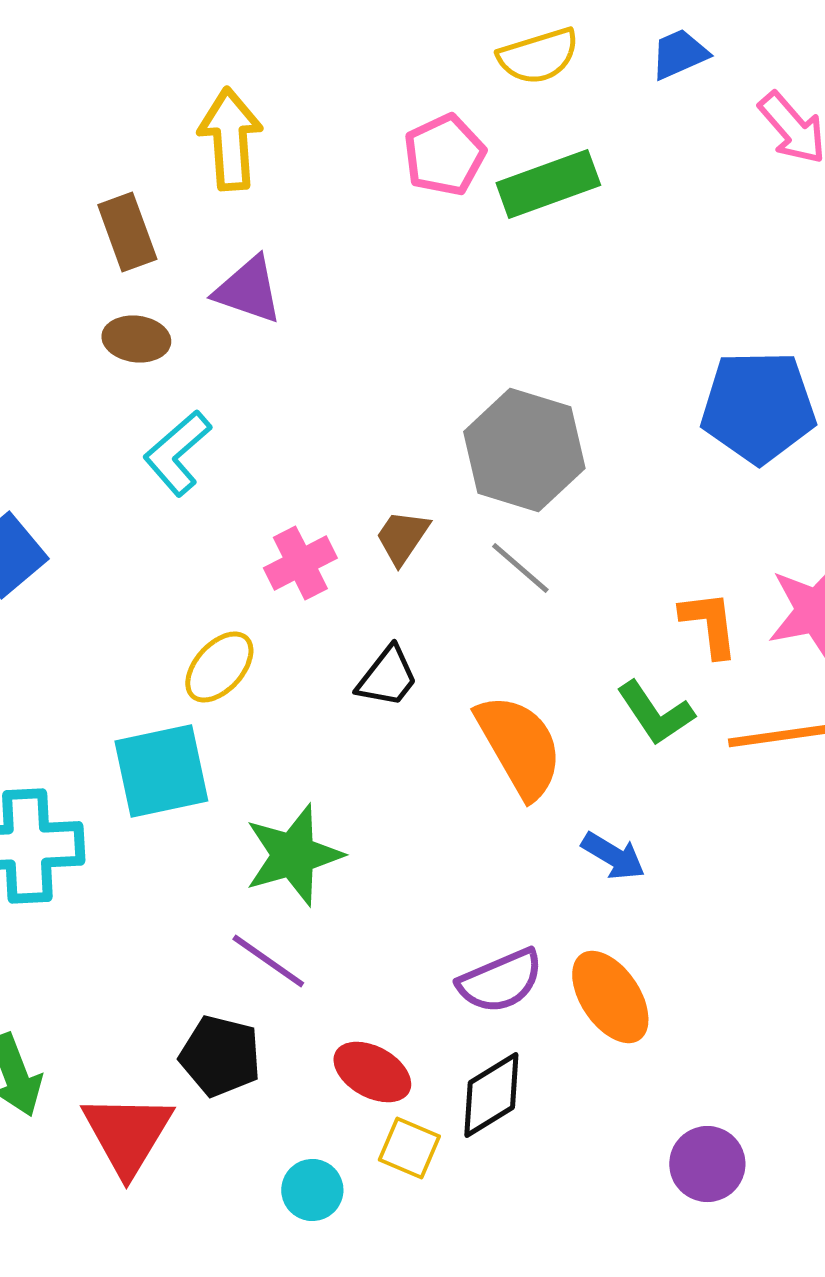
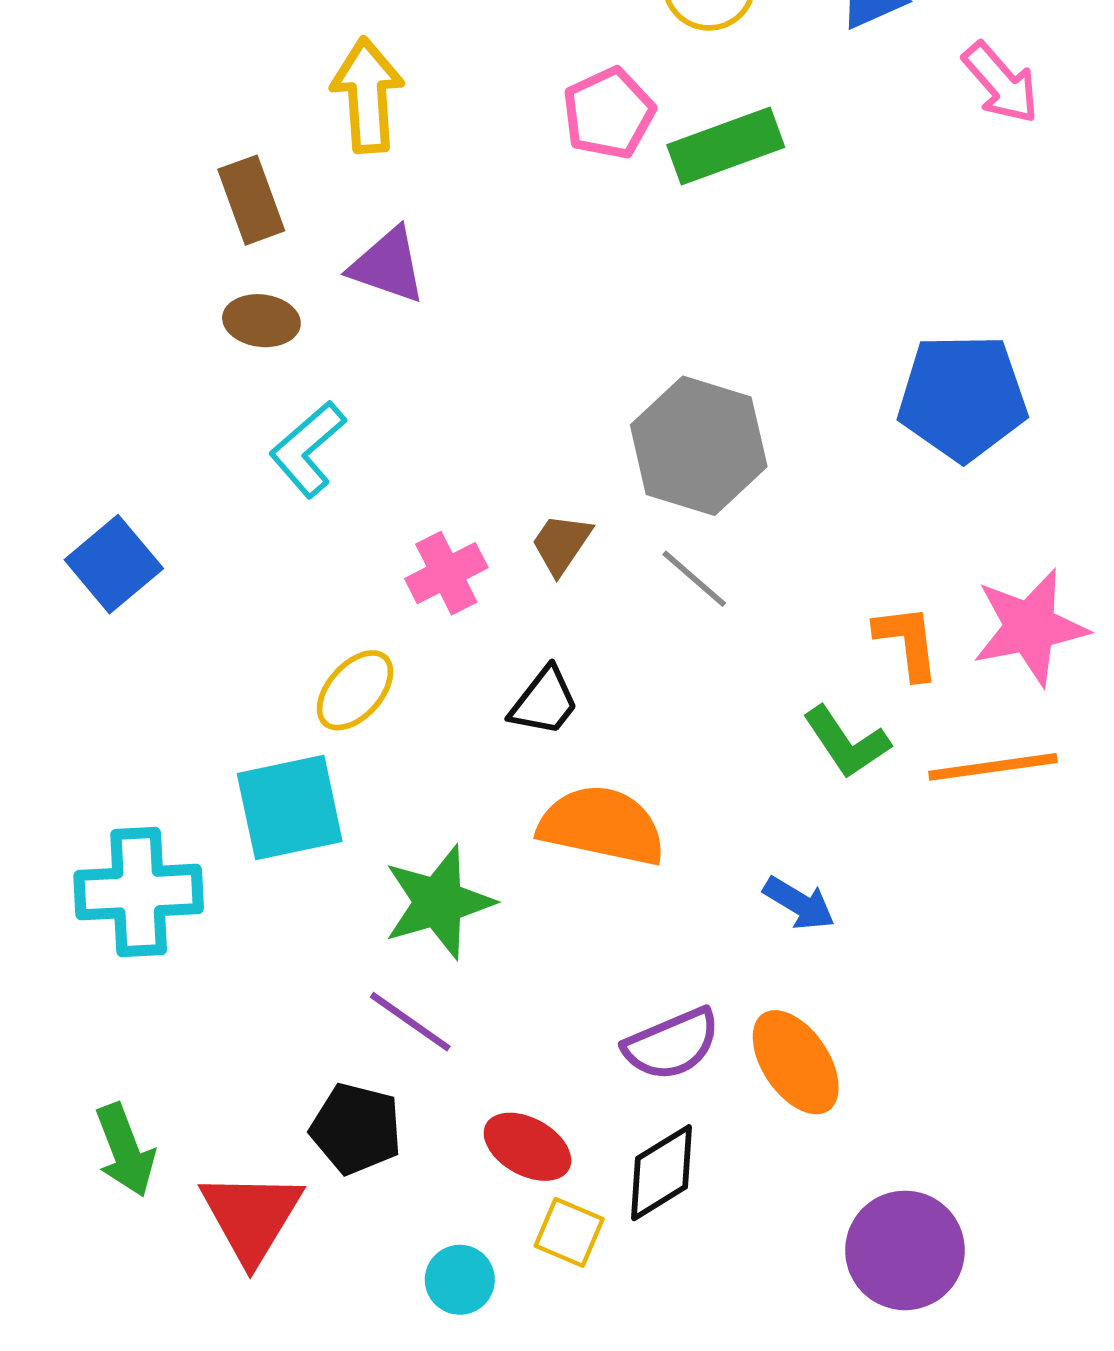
orange semicircle: (519, 746) -> (602, 826), moved, turned -48
purple circle: (707, 1164) -> (905, 1250), size x1.4

